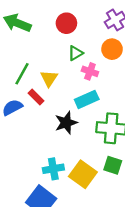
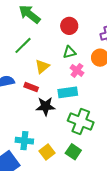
green line: (22, 74) -> (23, 45), moved
red rectangle: (36, 97) -> (31, 87), moved, turned -40
yellow square: (83, 174) -> (47, 152), size x0.7

